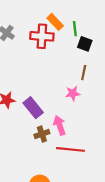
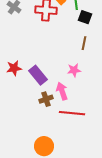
pink star: (73, 93) -> (74, 70), moved

